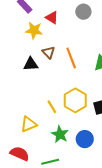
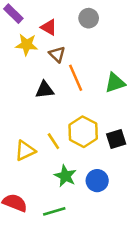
brown triangle: (49, 52) -> (57, 54), moved
black triangle: (31, 64) -> (45, 90), moved
yellow triangle: (29, 124) -> (25, 151), moved

